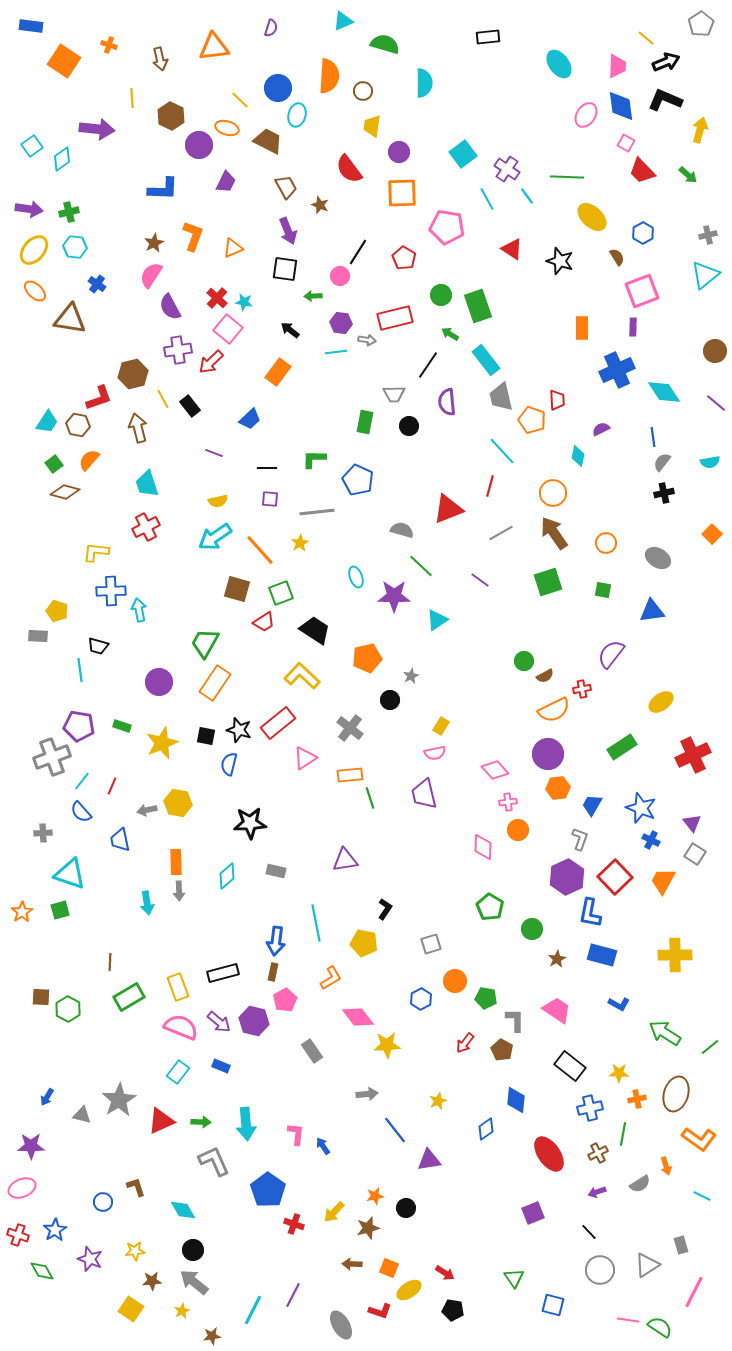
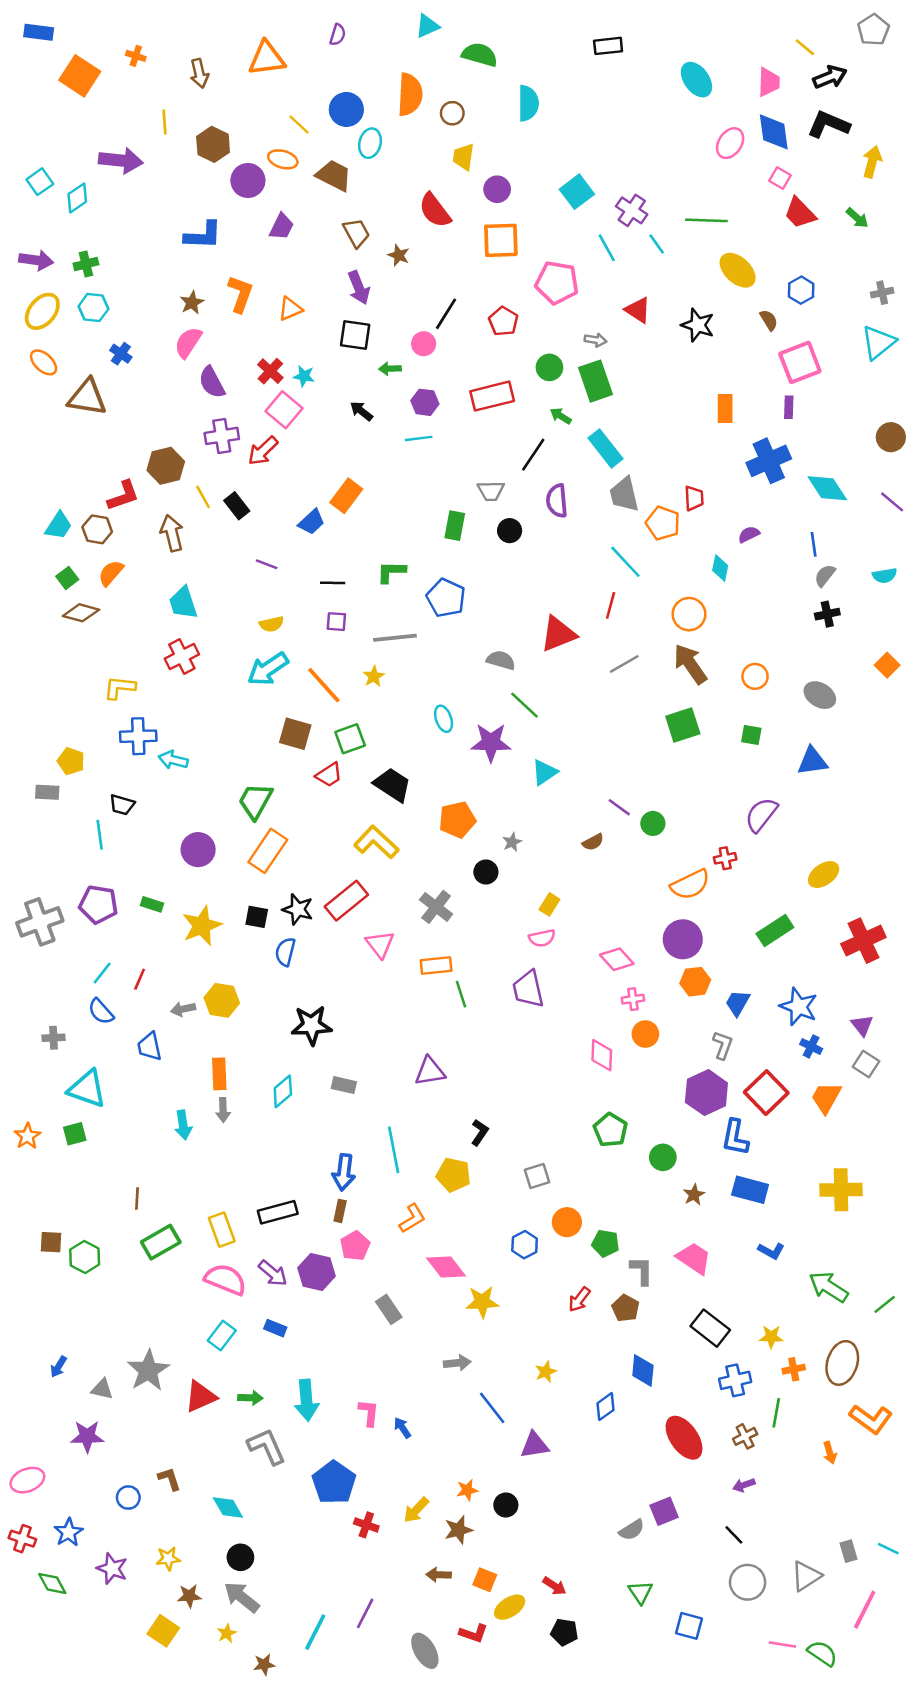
gray arrow: (367, 340) -> (596, 340), moved
orange rectangle: (278, 372) -> (346, 496), moved
purple line: (480, 580) -> (619, 807), moved
cyan arrow: (139, 610) -> (173, 760), turned -65
brown semicircle: (545, 676) -> (593, 842), moved
gray cross: (52, 757) -> (40, 922), moved
pink triangle: (305, 758) -> (380, 944), turned -35
purple star: (31, 1146) -> (87, 1436), moved
gray semicircle: (640, 1184) -> (632, 1530), moved
cyan line: (702, 1196) -> (888, 1549), moved

